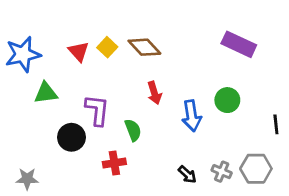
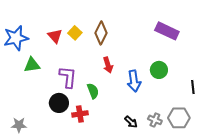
brown diamond: (144, 47) -> (101, 33), turned 70
black circle: (71, 137) -> (59, 103), moved

